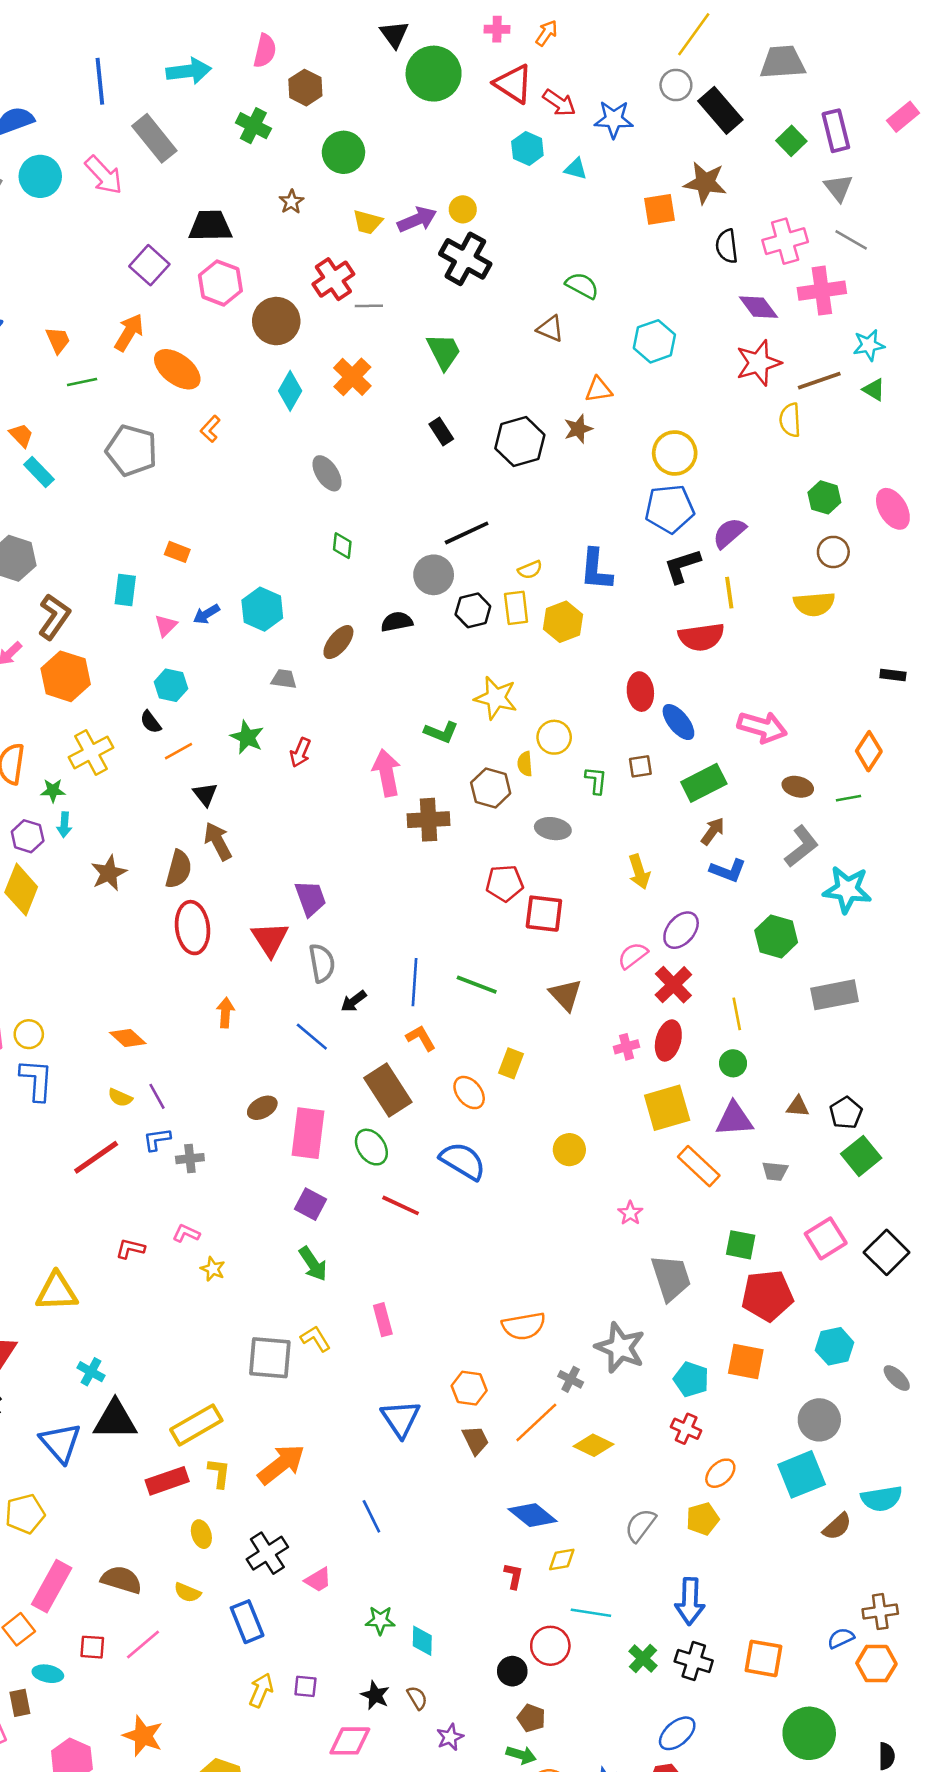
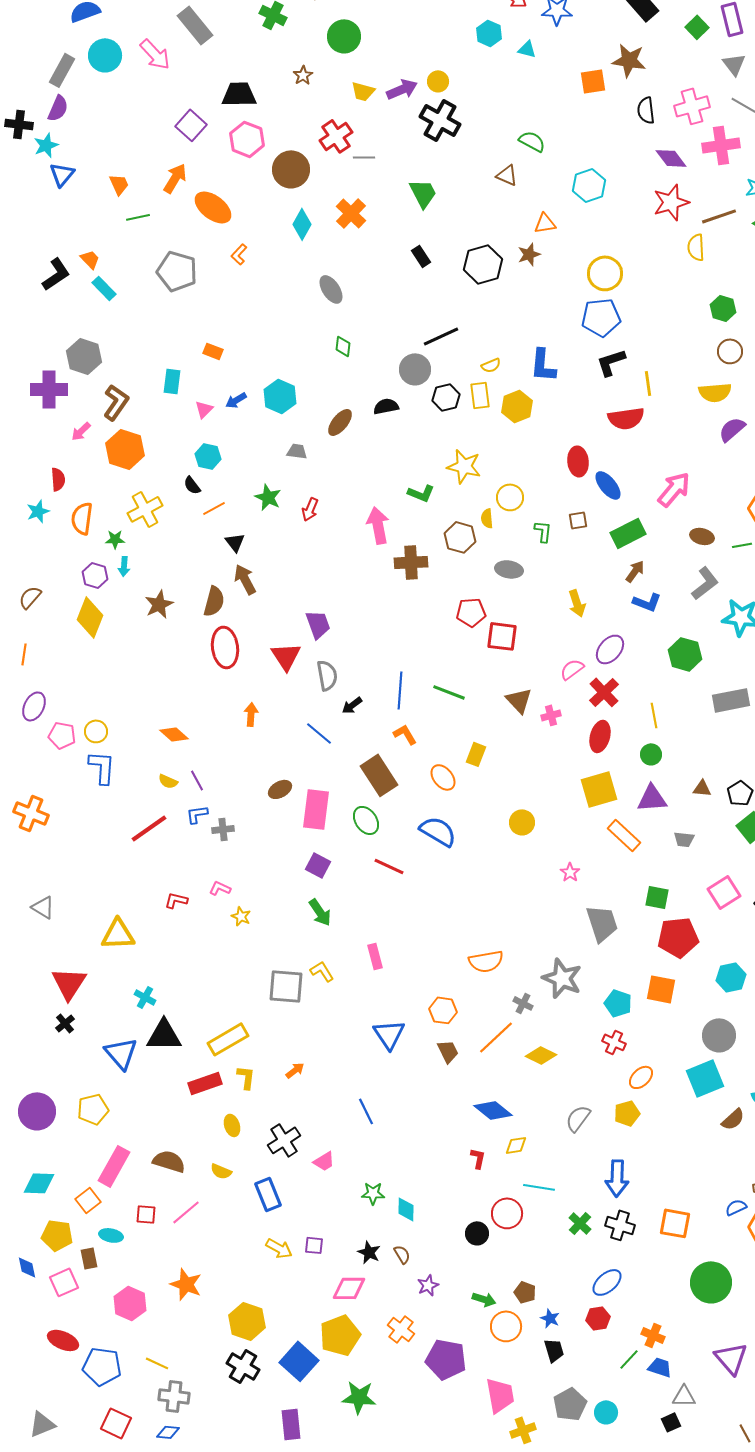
purple semicircle: (729, 533) -> (732, 429), moved
pink arrow: (762, 727) -> (674, 489), turned -66
pink cross: (626, 1047) -> (551, 715), moved
orange arrow: (281, 1464) -> (295, 1070), size x0.5
yellow arrow: (261, 1690) -> (279, 1248), turned 96
brown pentagon: (531, 1718) -> (525, 1292), moved

